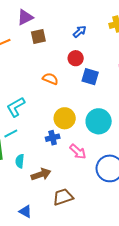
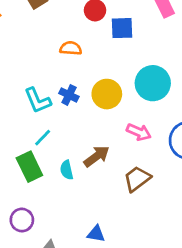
cyan L-shape: (16, 107) -> (38, 100), turned -65
blue cross: (53, 138) -> (69, 95), moved, turned -32
brown arrow: (41, 174) -> (97, 156), moved
brown trapezoid: (63, 197) -> (137, 179), moved

